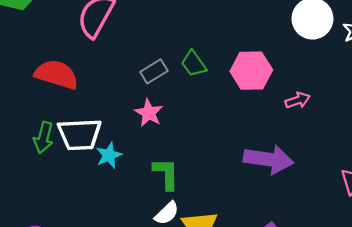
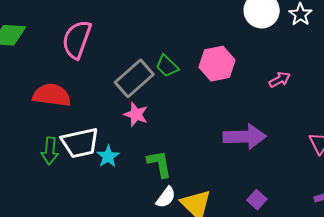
gray rectangle: (154, 71) -> (134, 78), size x1.6
pink arrow: (298, 100) -> (280, 80), moved

